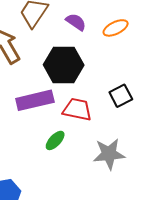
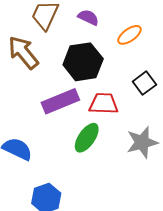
orange ellipse: (116, 28) -> (129, 35), moved
green ellipse: (55, 140) -> (87, 138), size x1.4

